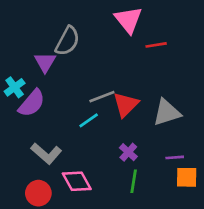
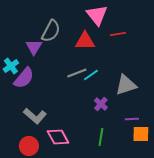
red triangle: (126, 104) -> (85, 41), moved, turned 45
cyan line: (89, 120) -> (91, 75), moved
purple cross: (128, 152) -> (101, 104), moved

